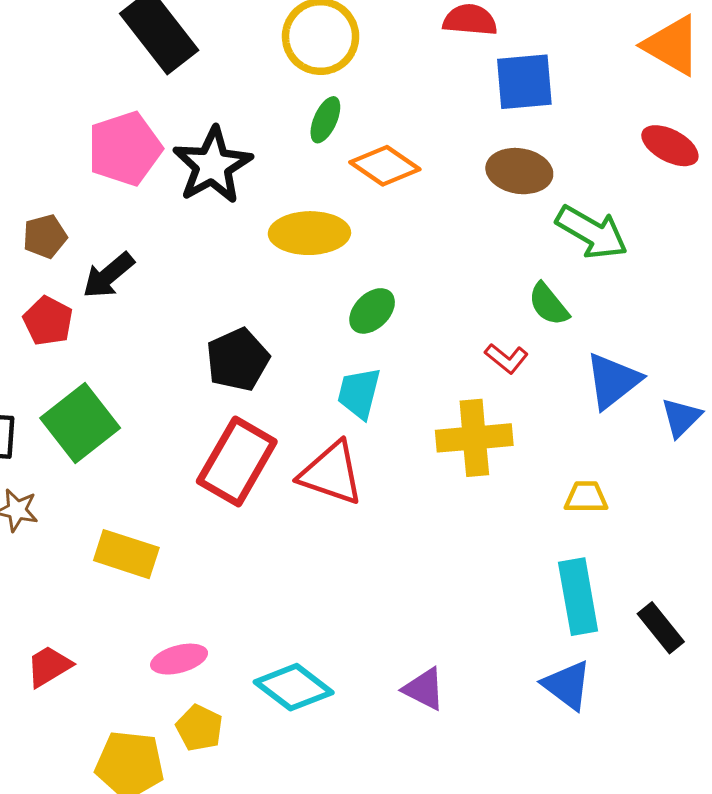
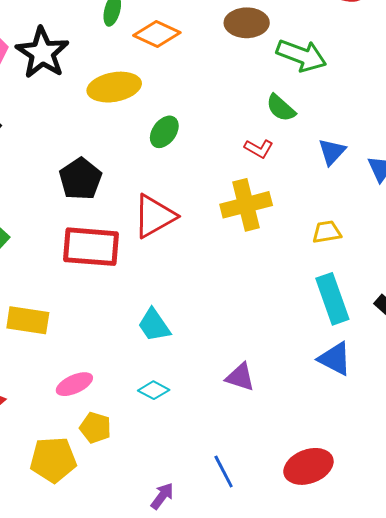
blue triangle: (613, 381) -> (332, 152), size x0.7
cyan trapezoid: (359, 393) -> (154, 325), moved, turned -39
red rectangle: (237, 462) -> (91, 247), turned 74
red triangle: (331, 473) -> (154, 216), moved, turned -39
cyan diamond: (294, 687) -> (154, 390), size x0.6

